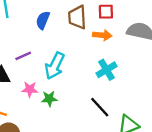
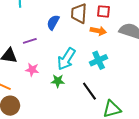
blue semicircle: (43, 20) -> (53, 22), moved
cyan arrow: (55, 66) -> (66, 59), moved
green star: (49, 99) -> (58, 81), moved

